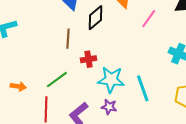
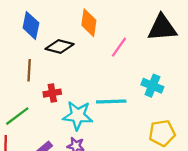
black diamond: (95, 18) -> (60, 46), turned 55
cyan line: (143, 88) -> (111, 101), moved, turned -72

